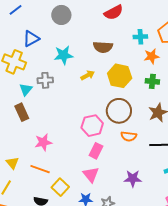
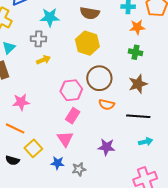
yellow arrow: (88, 75) -> (43, 60), moved
yellow hexagon: (120, 76) -> (87, 43), moved
gray cross: (45, 80) -> (38, 39), moved

